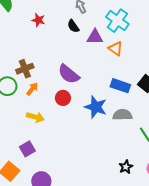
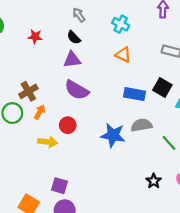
cyan cross: (117, 21) -> (121, 24), size x0.7
purple triangle: (95, 37) -> (72, 60), moved
red circle: (63, 98) -> (68, 125), moved
blue star: (96, 107) -> (113, 135), moved
purple square: (27, 149) -> (60, 186), moved, turned -35

